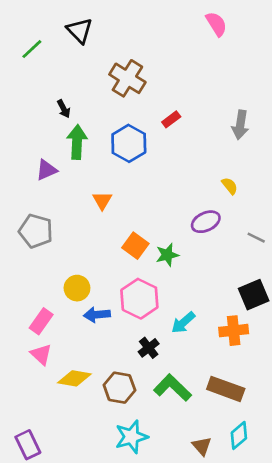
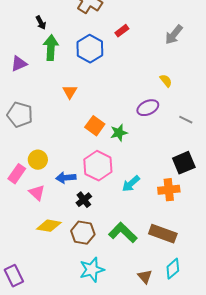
gray arrow: (240, 125) -> (174, 35), turned 30
purple triangle: (46, 170) -> (19, 64), moved
yellow circle: (77, 288) -> (38, 160), moved
pink rectangle: (41, 321) -> (17, 174), moved
black cross: (149, 348) -> (84, 200), moved
pink triangle: (41, 354) -> (37, 193), moved

